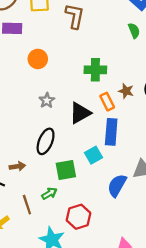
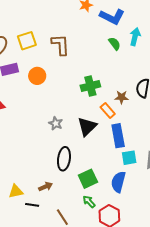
orange circle: (38, 59) -> (37, 76), moved
cyan square: (94, 155) -> (129, 158), moved, turned 35
blue semicircle: (117, 185) -> (118, 182), moved
green arrow: (49, 193) -> (89, 202), moved, turned -88

